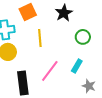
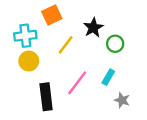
black star: (64, 13) -> (93, 28), moved
yellow line: (40, 38) -> (66, 45), turned 42

